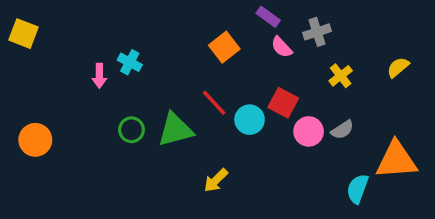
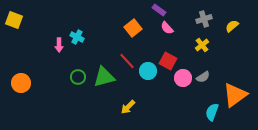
gray cross: (317, 32) -> (204, 19), moved
yellow semicircle: (398, 67) -> (232, 26), moved
orange triangle: (396, 160) -> (235, 95), turned -32

